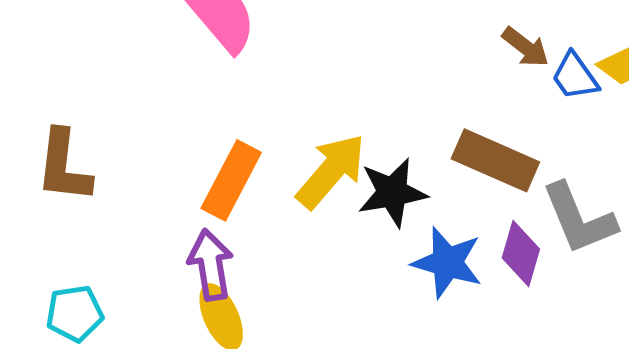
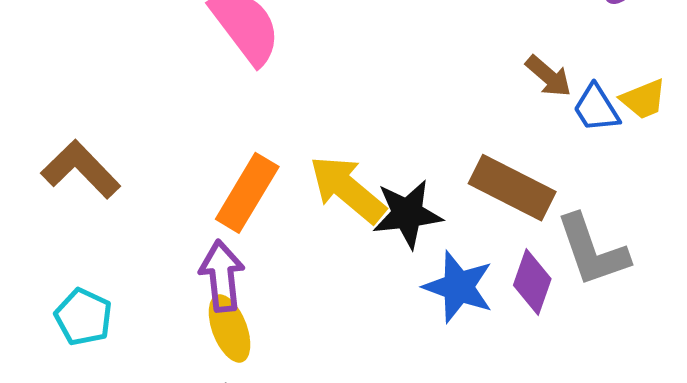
brown L-shape: (64, 166) -> (81, 169), turned 126
yellow arrow: (331, 171) -> (347, 189), turned -94
cyan pentagon: (75, 313) -> (83, 317), turned 30

